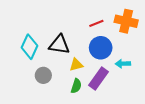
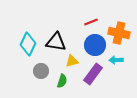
orange cross: (126, 21) -> (119, 33), moved
green semicircle: (76, 86) -> (62, 81), moved

